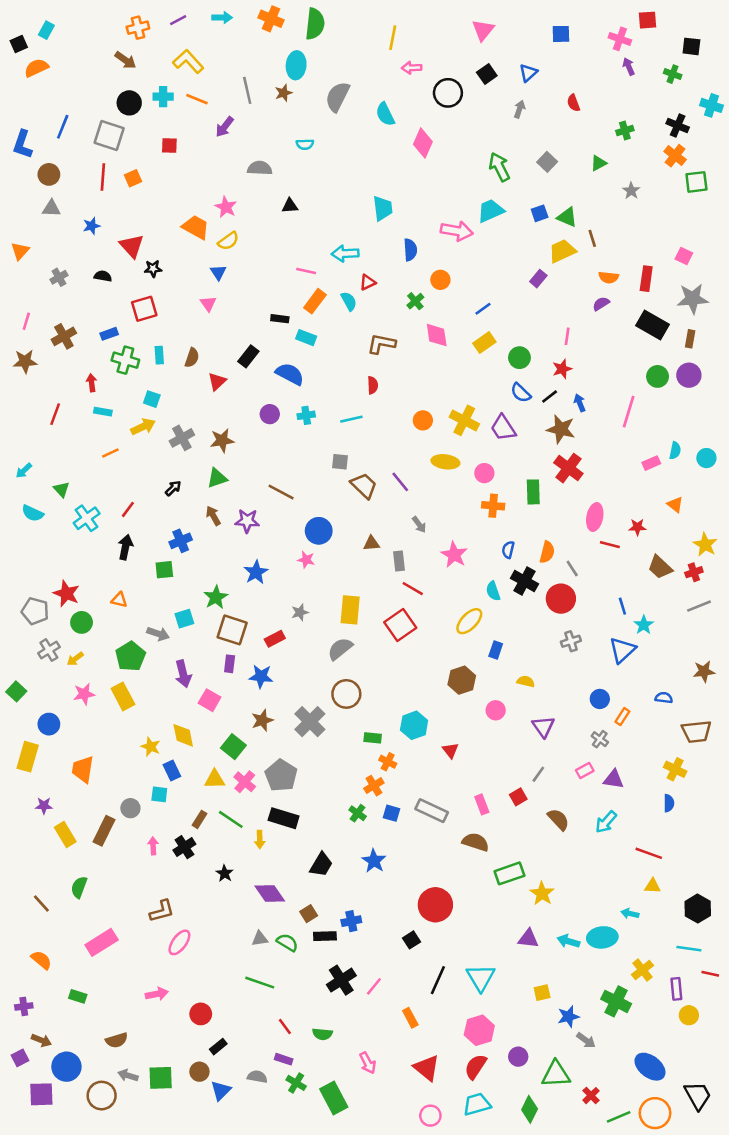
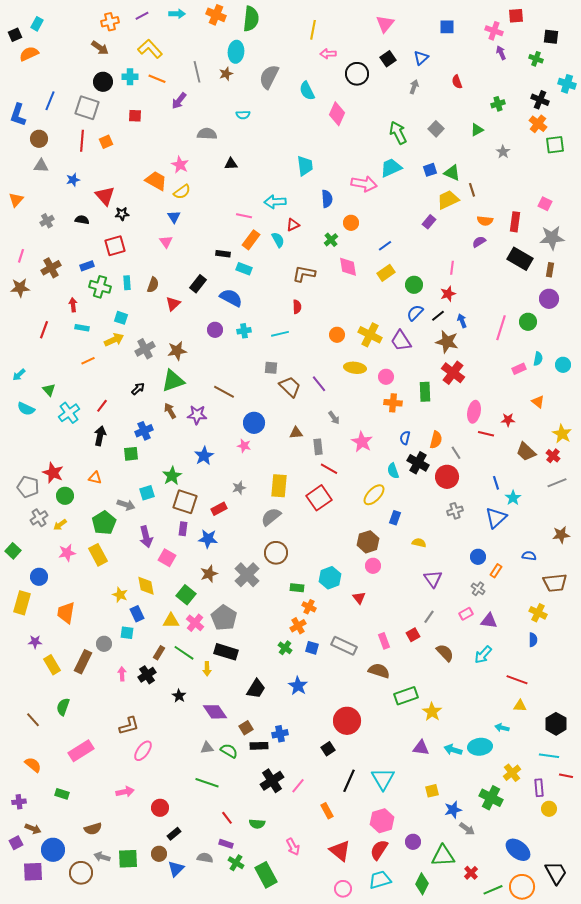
green circle: (658, 376) -> (528, 322), moved
blue semicircle: (521, 393) -> (415, 313), turned 90
green triangle: (217, 478) -> (173, 381), size x1.4
red cross: (694, 572) -> (553, 456), turned -32
pink circle: (496, 710) -> (373, 566), moved

